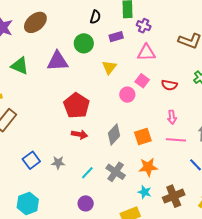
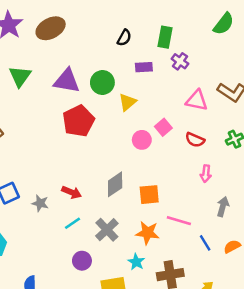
green circle: (84, 43) -> (102, 83), moved
pink triangle: (146, 53) -> (197, 100), moved
green triangle: (20, 66) -> (20, 76), turned 30
red pentagon: (76, 106) -> (78, 121), moved
pink arrow: (172, 117) -> (206, 174), moved
red arrow: (80, 134) -> (71, 192), moved
pink line: (176, 140) -> (179, 221), moved
purple circle: (86, 203) -> (82, 261), moved

